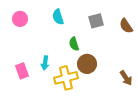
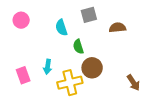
cyan semicircle: (58, 17) -> (61, 28), moved
gray square: (96, 21) -> (89, 15), moved
brown semicircle: (126, 26) -> (117, 28), moved, turned 119

